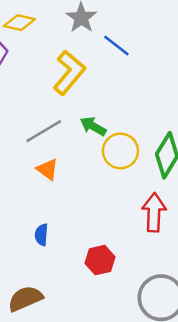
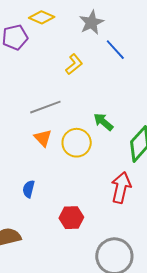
yellow L-shape: (69, 73) -> (74, 64), size x0.6
green arrow: (93, 126) -> (103, 122), moved
yellow circle: (120, 151) -> (77, 143), moved

